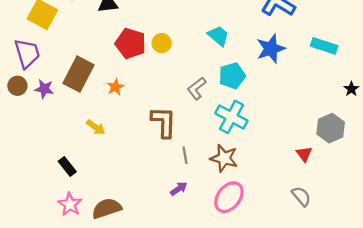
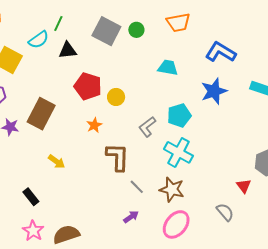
cyan trapezoid: (218, 36) -> (168, 68), moved, turned -30
yellow circle: (162, 43) -> (116, 97), moved
orange star: (115, 87) -> (94, 125), moved
gray line: (185, 155) -> (137, 187), turned -35
gray semicircle: (301, 196) -> (225, 212), moved

